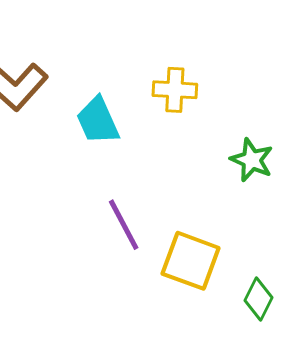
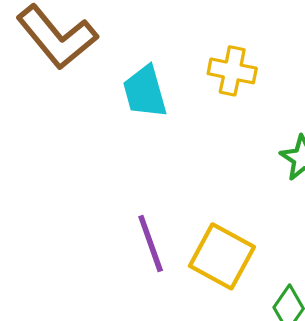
purple line: (124, 225) -> (151, 244), moved

